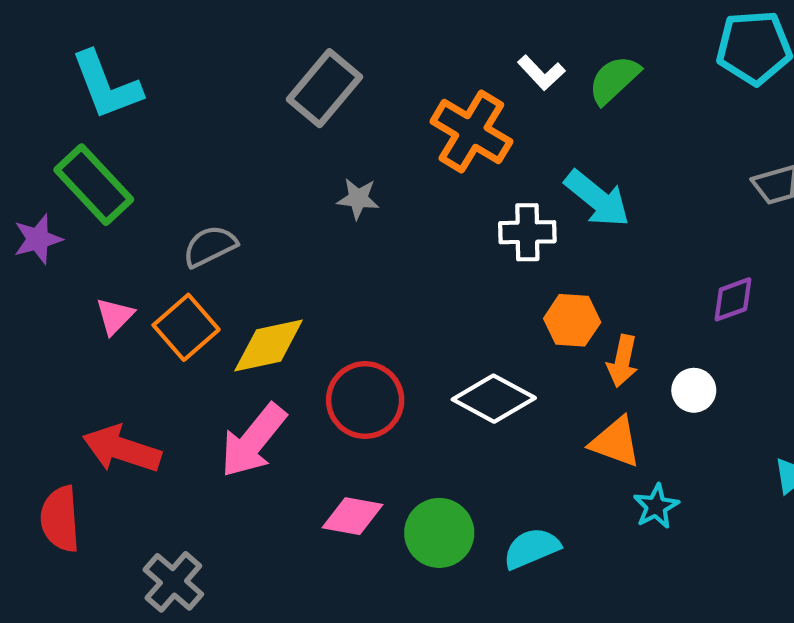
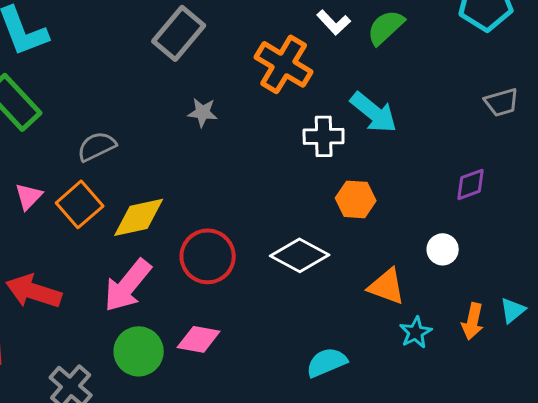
orange arrow: (622, 361) -> (473, 321), moved
green circle: (439, 533) -> (139, 351), moved

